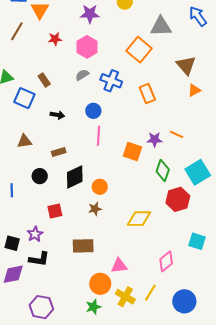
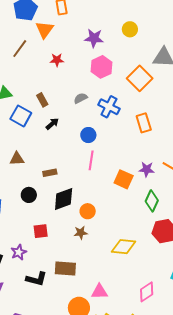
pink hexagon: (87, 47) -> (101, 67), moved
black arrow: (57, 115) -> (52, 124), moved, turned -56
black L-shape: (39, 259) -> (36, 279), moved

